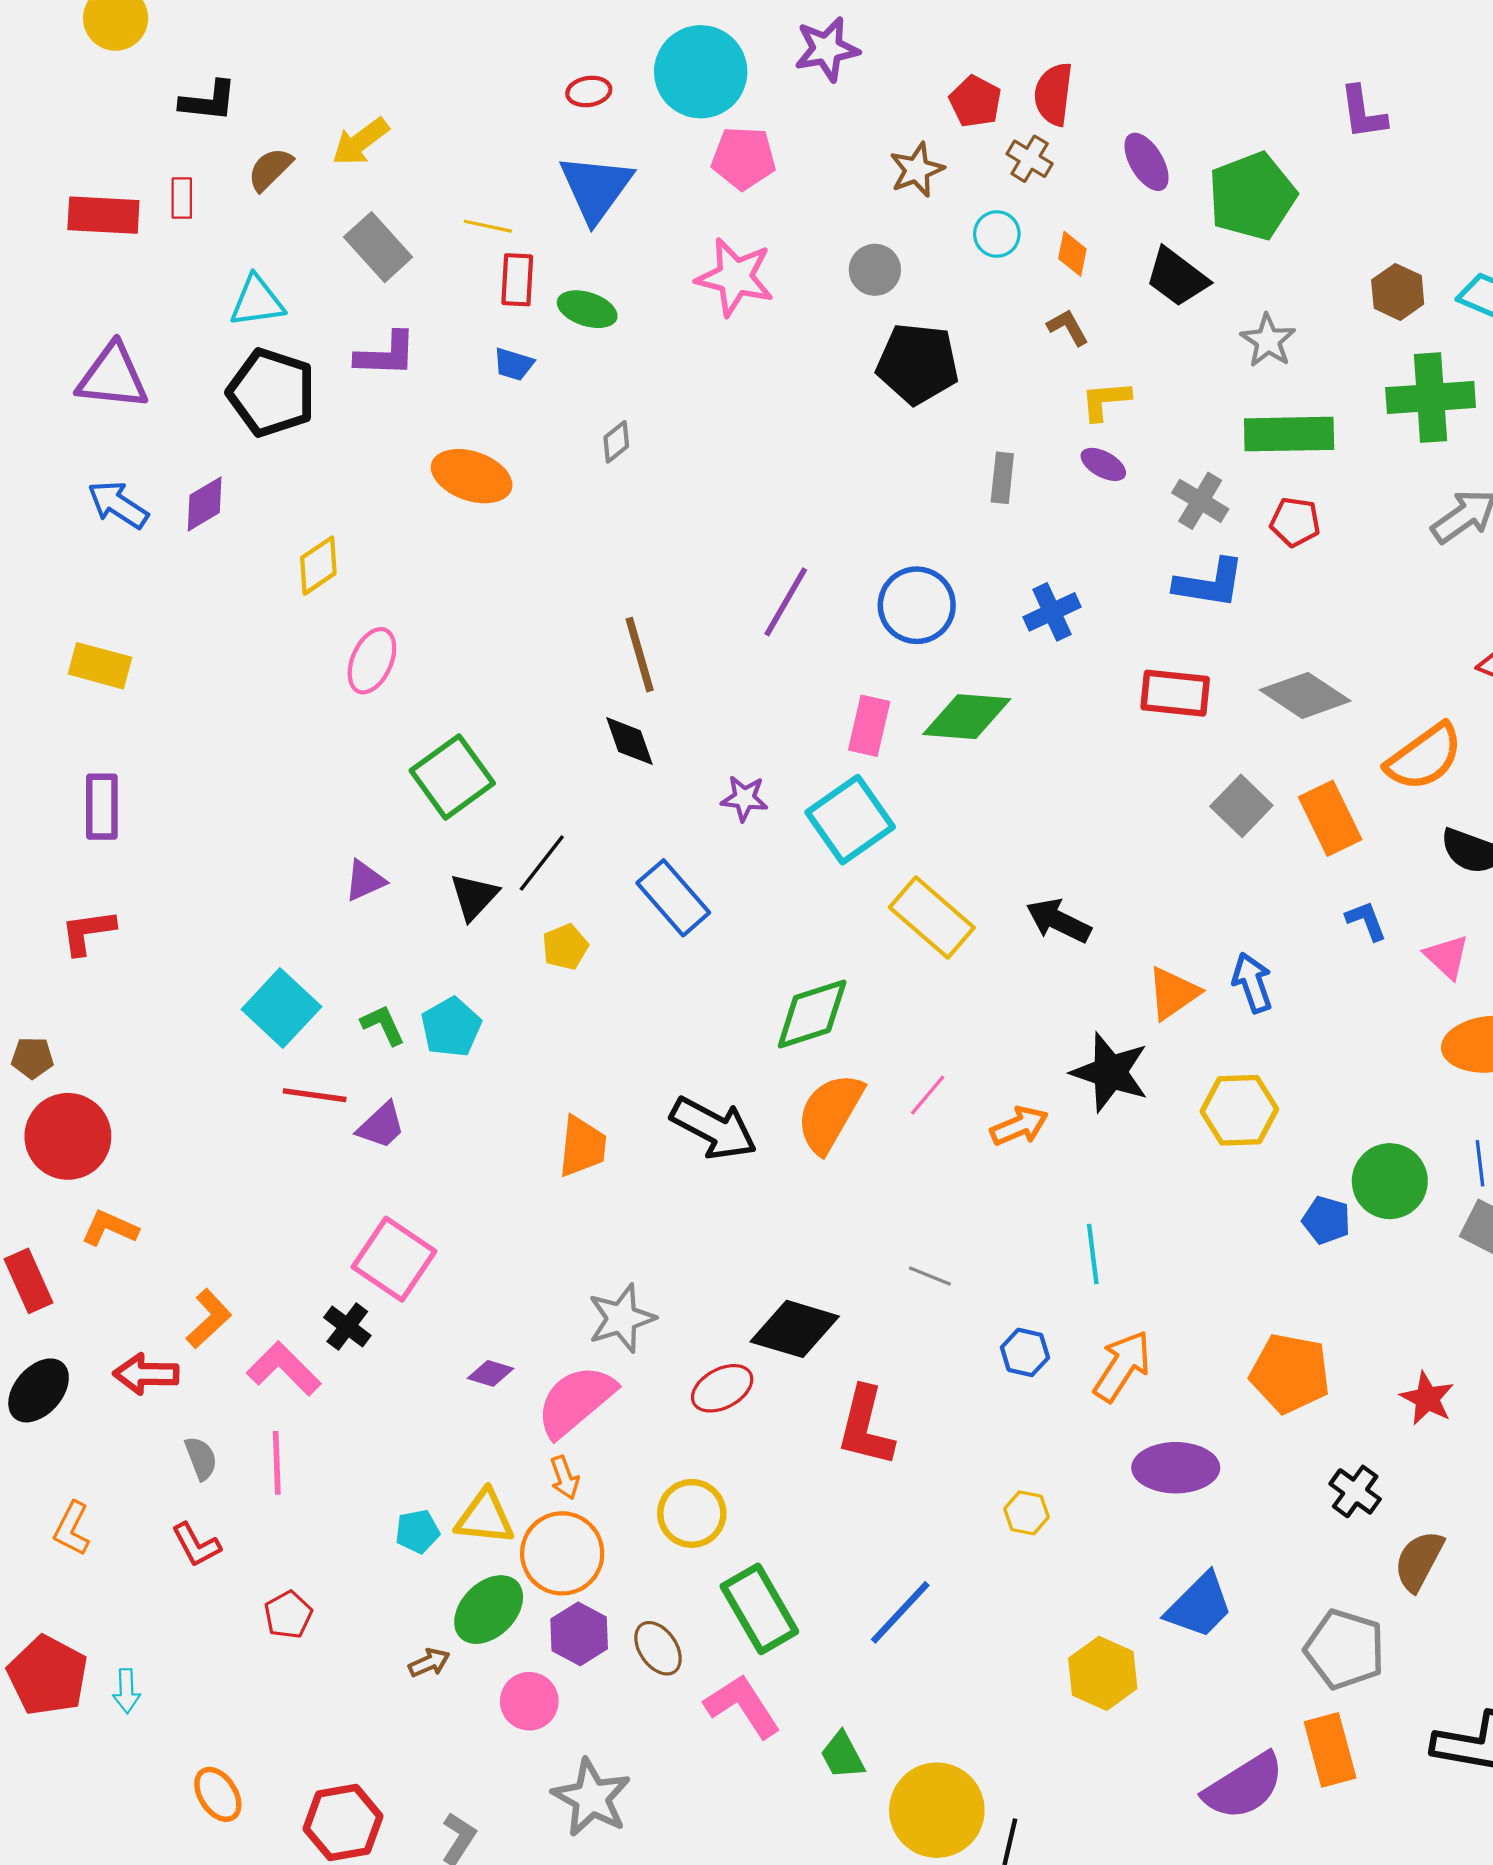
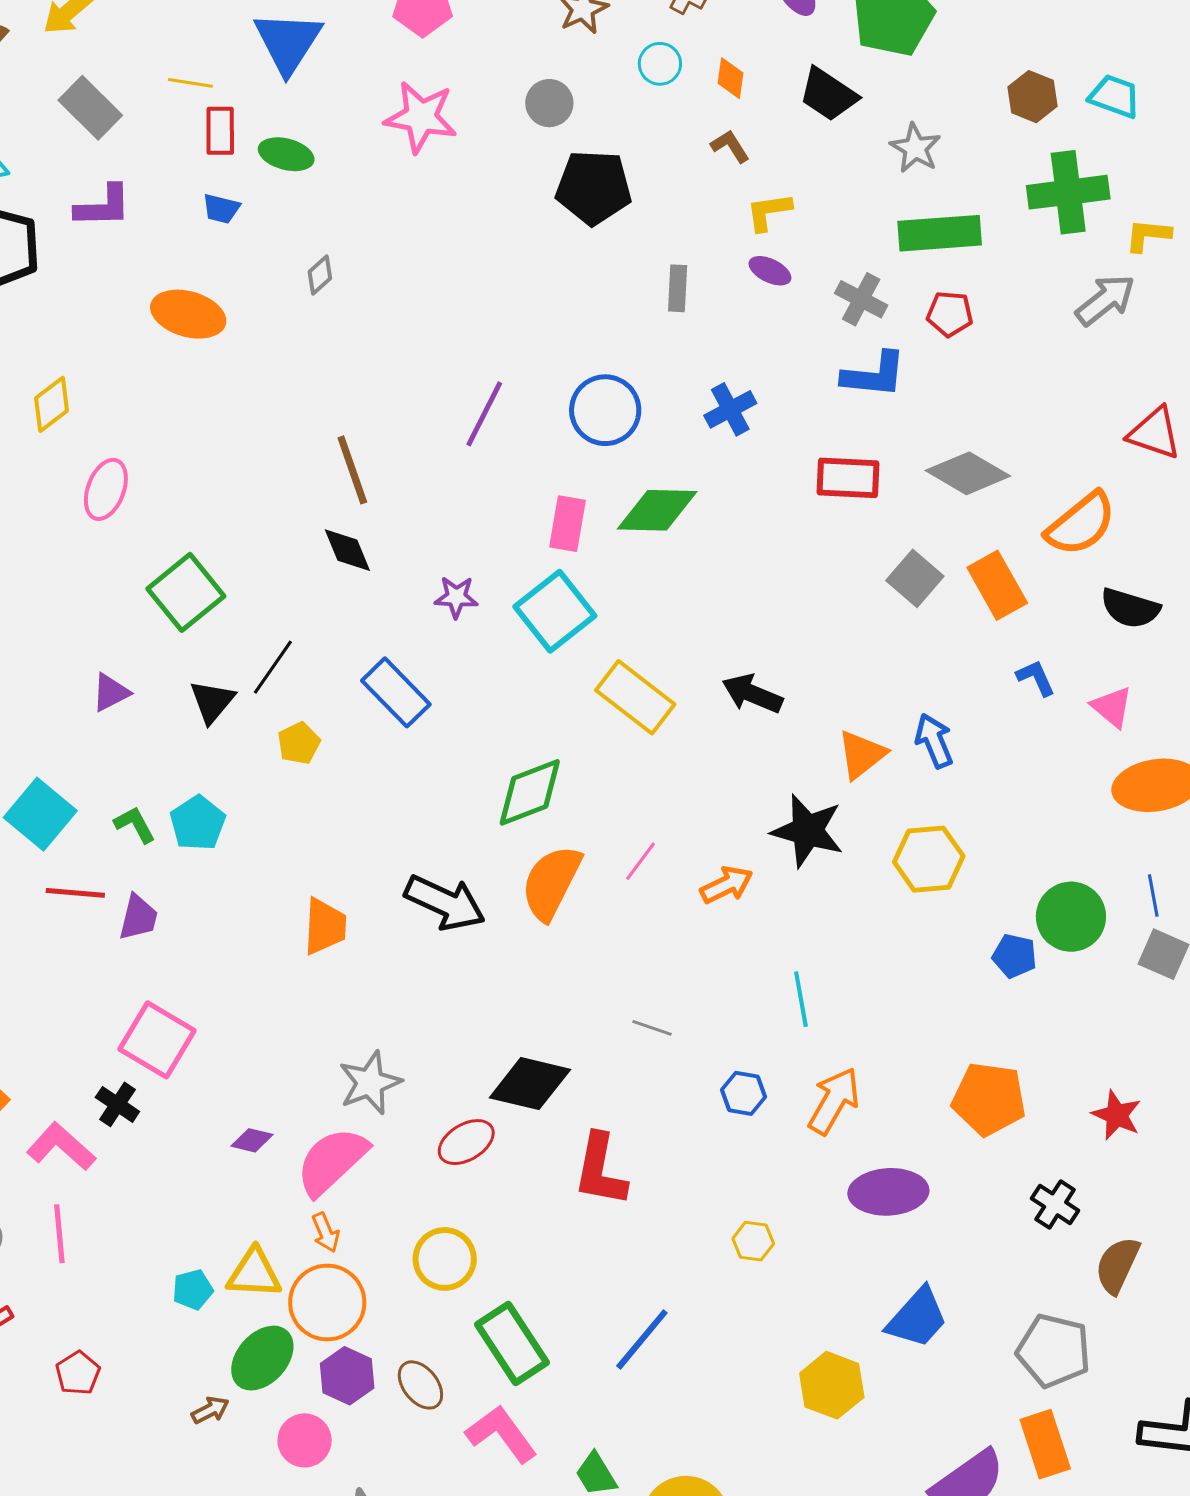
purple trapezoid: (381, 1126) -> (138, 917), turned -30

